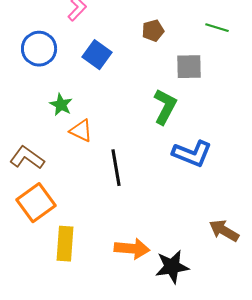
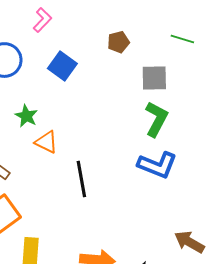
green L-shape: (165, 107) -> (156, 119), moved

